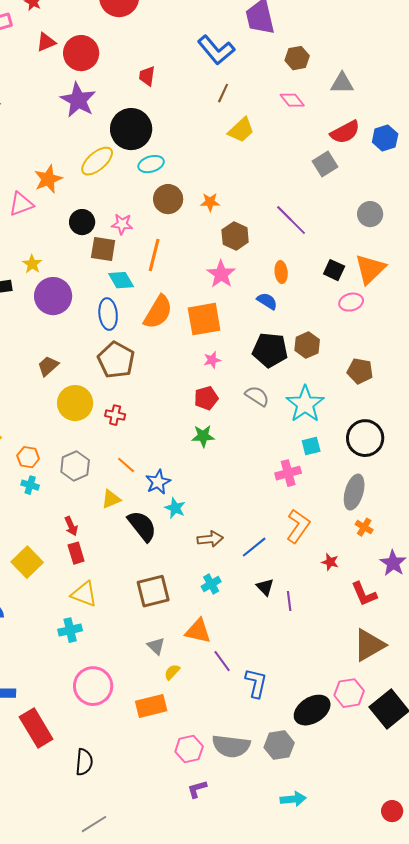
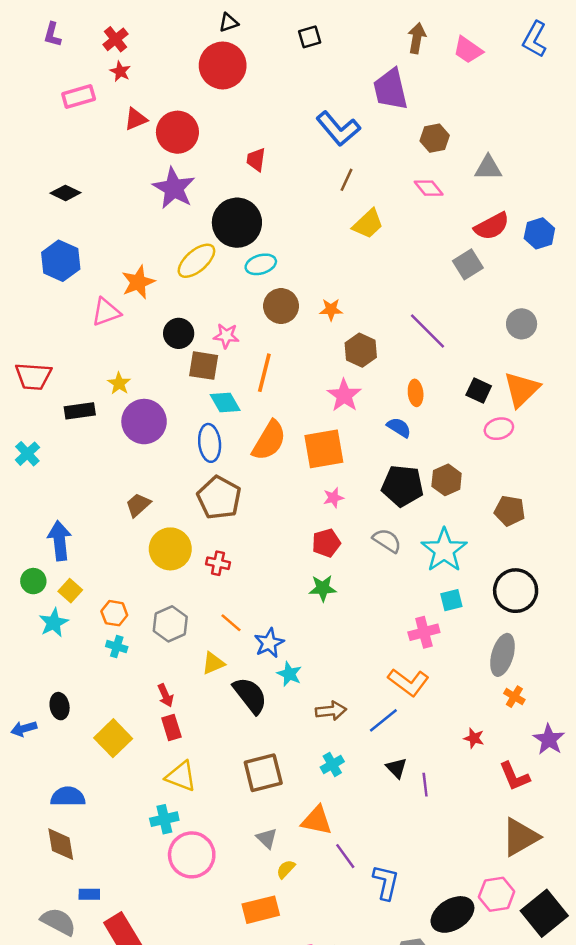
orange L-shape: (298, 526) -> (408, 682), moved, turned 92
pink circle: (93, 686) -> (192, 855), moved

